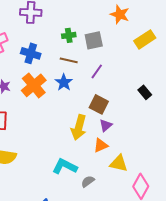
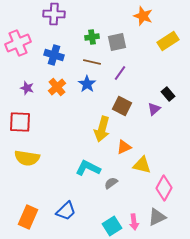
orange cross: (34, 85) -> (57, 87), size x0.7
purple triangle: (106, 125) -> (154, 109), moved

